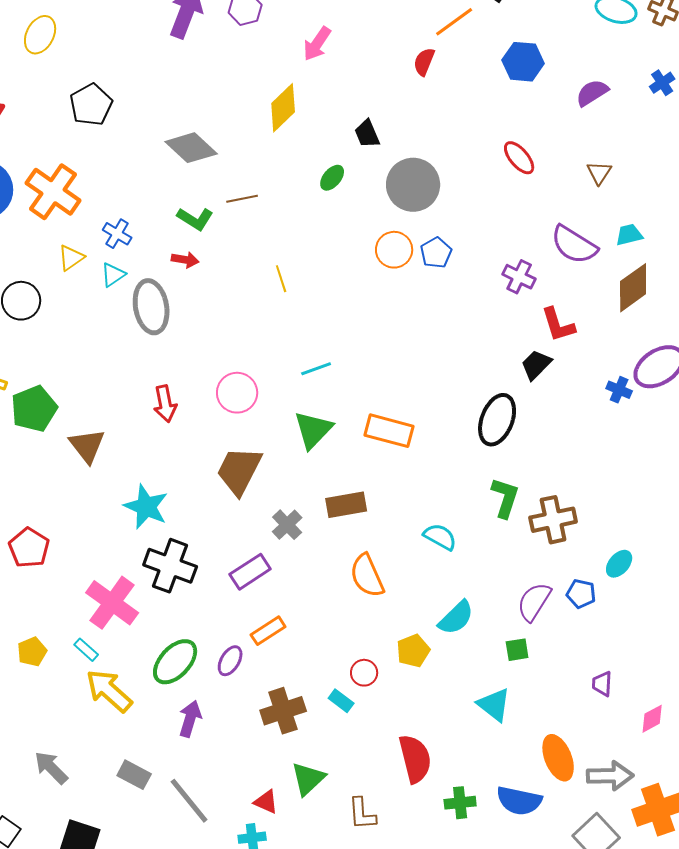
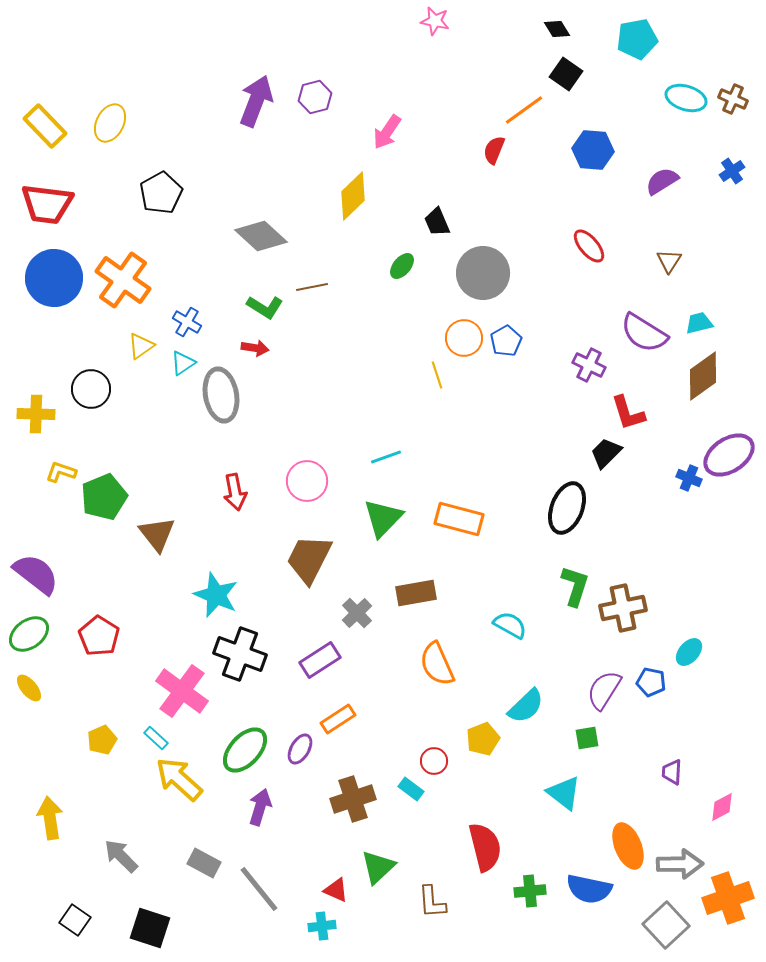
yellow line: (281, 279) -> (437, 375), moved

